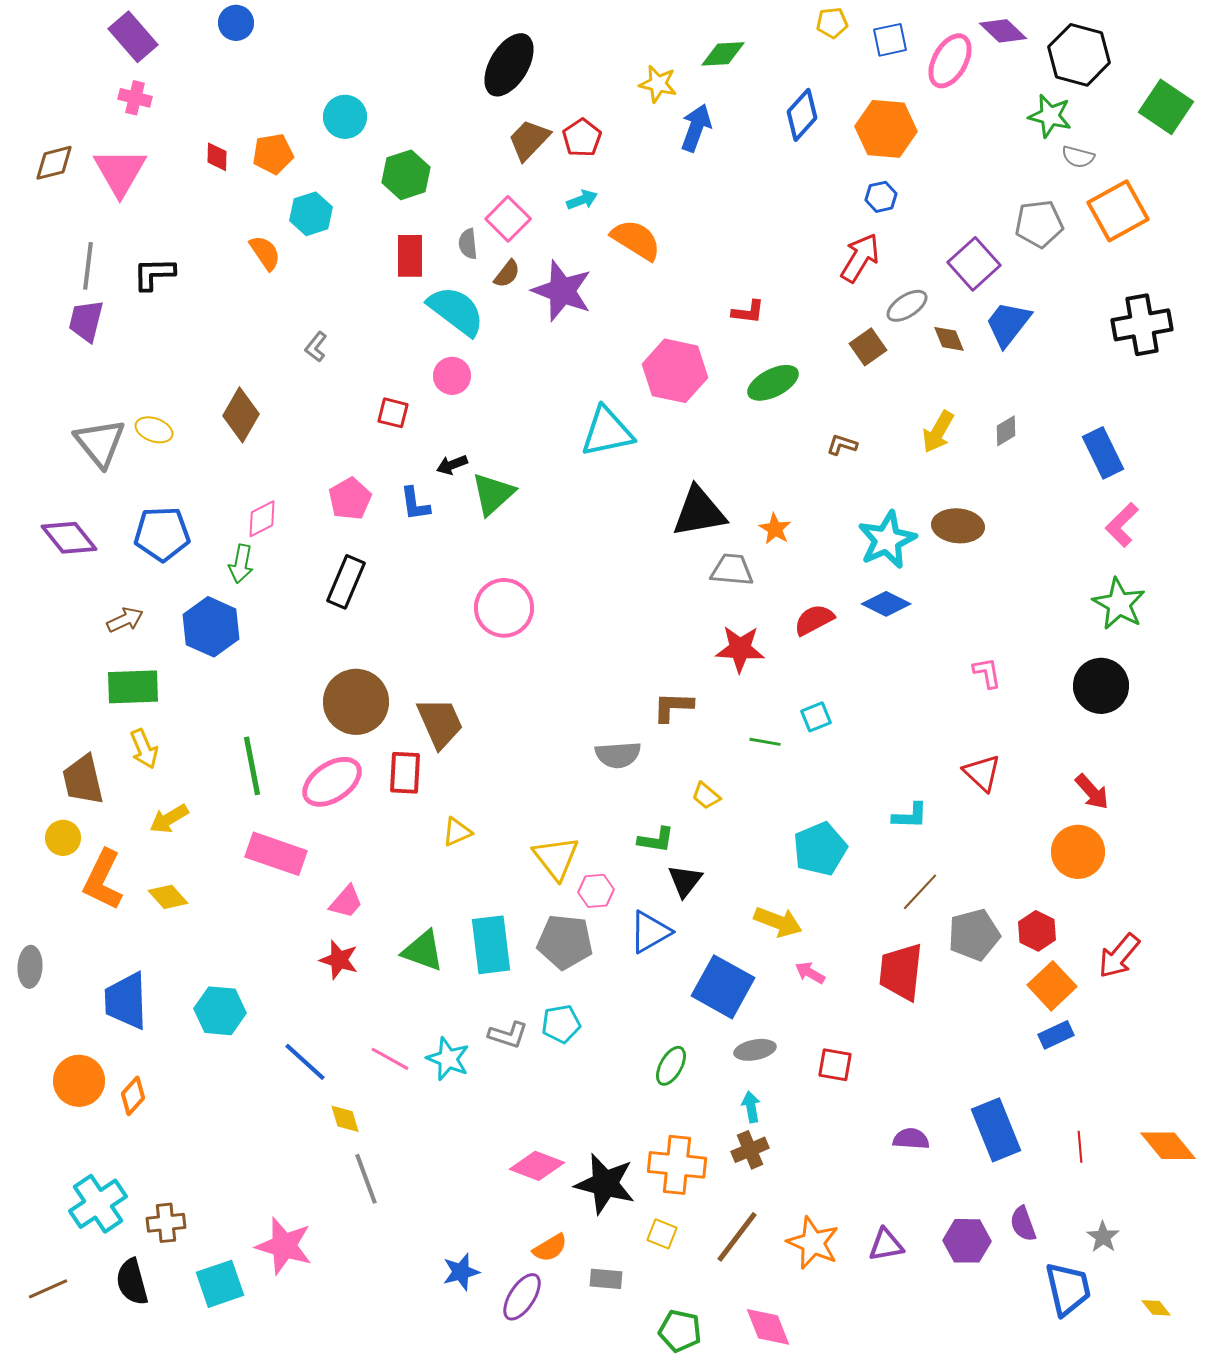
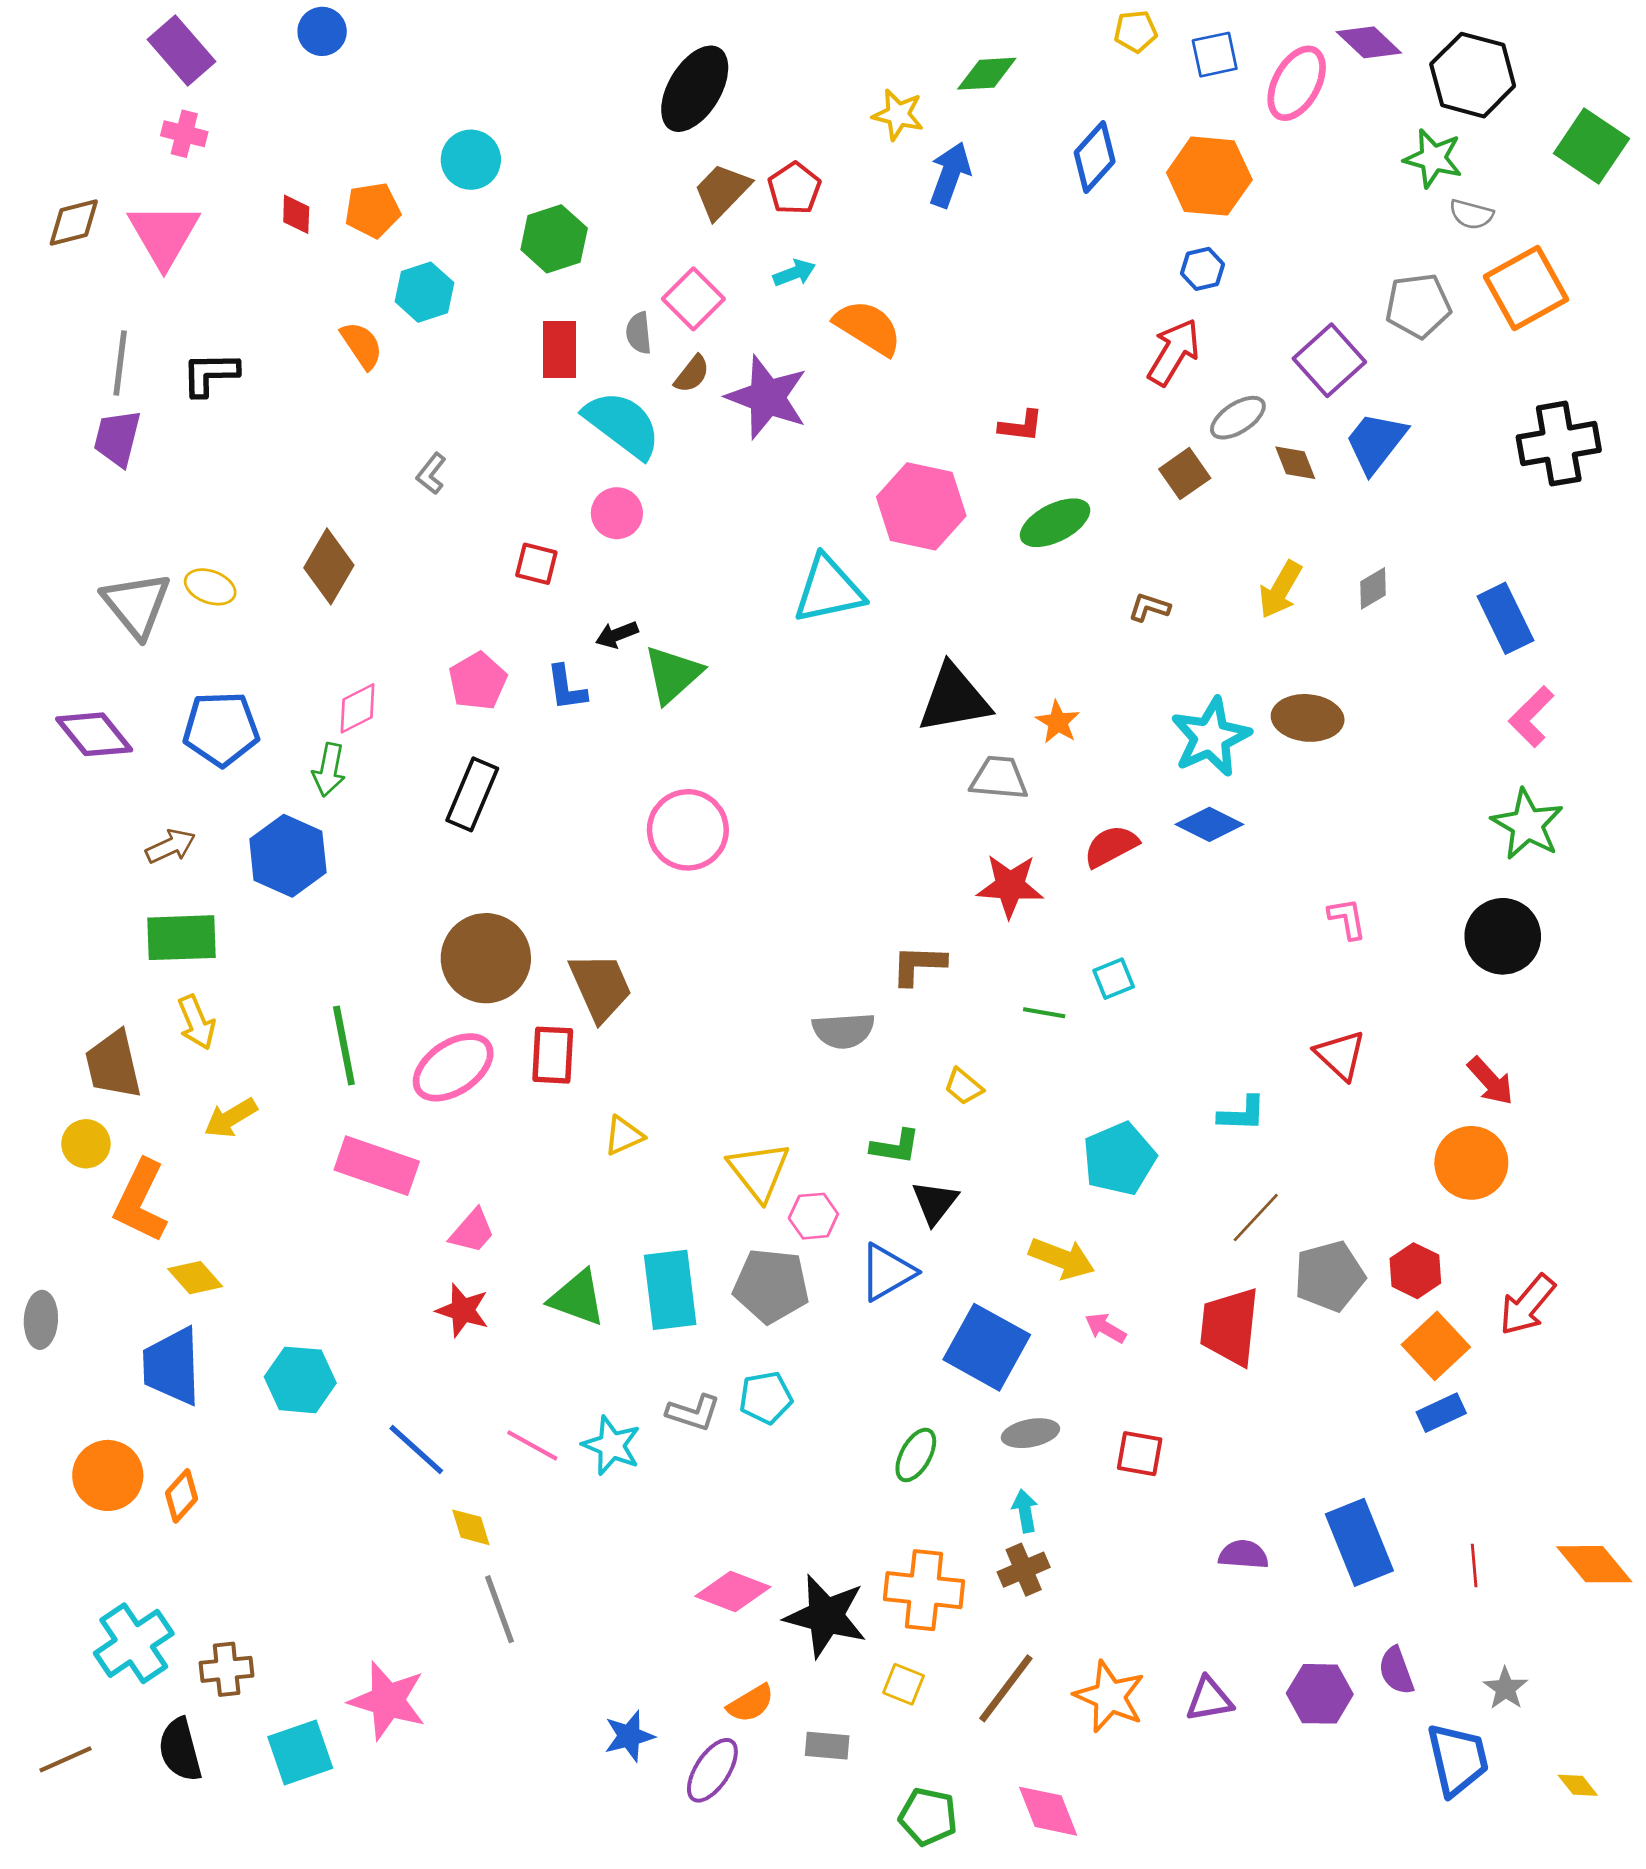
yellow diamond: (168, 897) -> (195, 1278), moved

